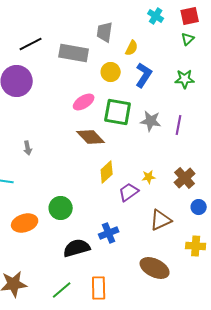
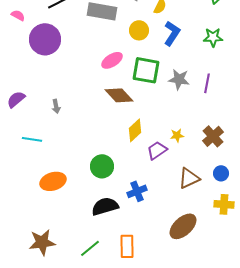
blue circle: (199, 207) -> (221, 173), moved
green circle: (61, 208) -> (102, 166), moved
brown ellipse: (155, 268) -> (183, 226), turned -68

